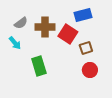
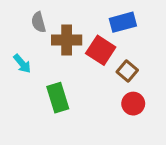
gray semicircle: (21, 23) -> (38, 22), moved, turned 112
brown square: (86, 48) -> (127, 71), turned -32

